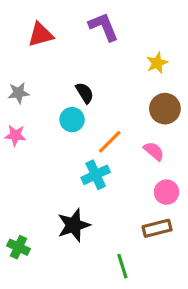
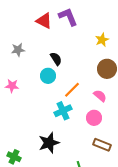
red triangle: (41, 35) -> (44, 21), moved, turned 42
gray star: (19, 93) -> (18, 50), moved
pink circle: (167, 192) -> (94, 118), moved
brown rectangle: (157, 228) -> (102, 145), turned 36

